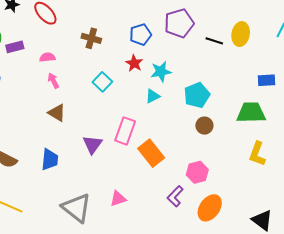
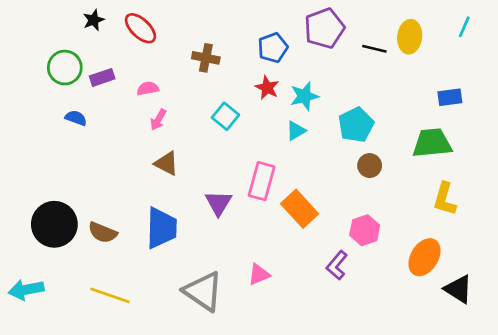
pink arrow: (53, 81) -> (158, 120), turned -119
blue trapezoid: (50, 160) -> (161, 228), size x1.4
orange ellipse: (210, 208) -> (424, 257), moved

